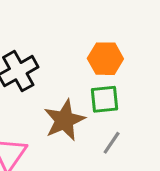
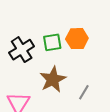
green square: (105, 99) -> (52, 42), moved

